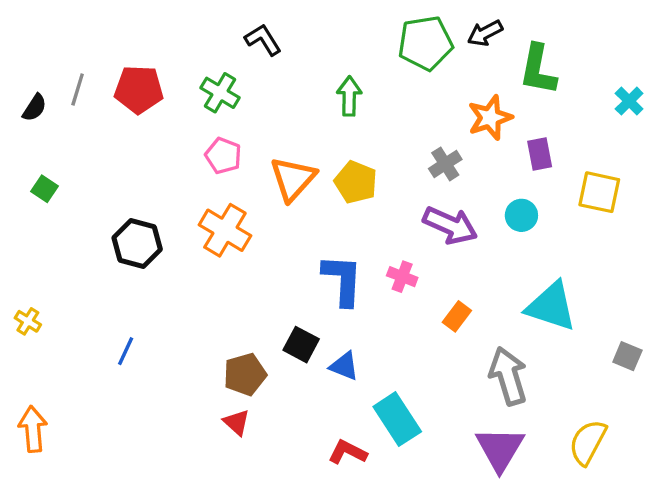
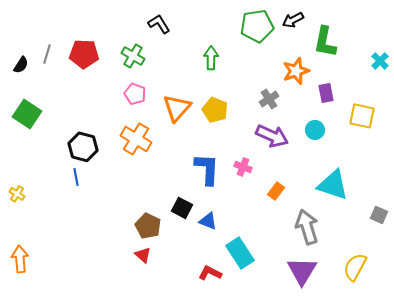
green square: (44, 189) -> (27, 114), size x1.8
blue line: (126, 351) -> (76, 177), moved, turned -36
brown pentagon: (245, 374) -> (148, 226), turned -30

